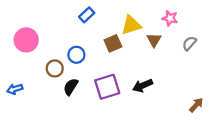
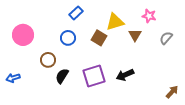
brown square: (113, 43) -> (99, 38), turned -35
blue circle: (76, 55) -> (68, 38), moved

